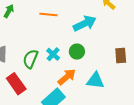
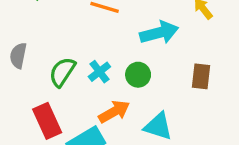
brown rectangle: (121, 56) -> (201, 76), moved
red rectangle: (16, 84) -> (47, 121), moved

